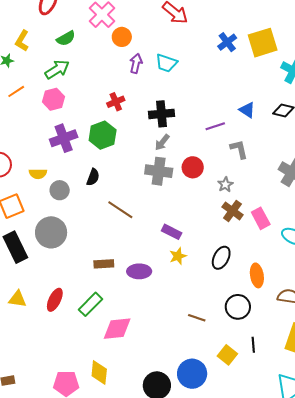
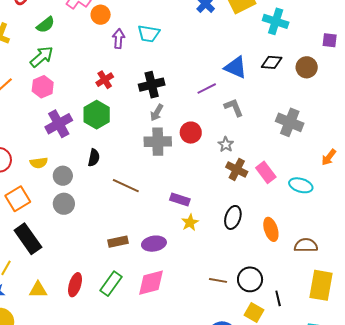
blue triangle: (247, 110) -> (236, 67), size x1.4
gray circle: (51, 232) -> (64, 204), moved, size x0.7
black circle: (238, 307) -> (250, 279), moved
pink diamond: (117, 329) -> (151, 283), moved

